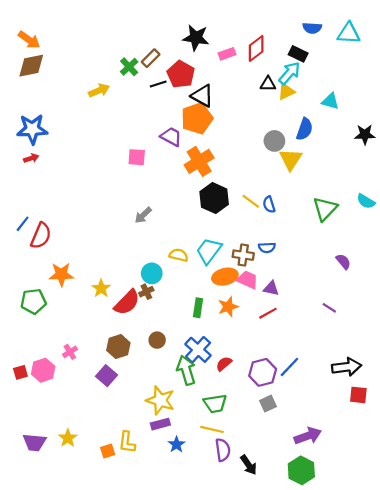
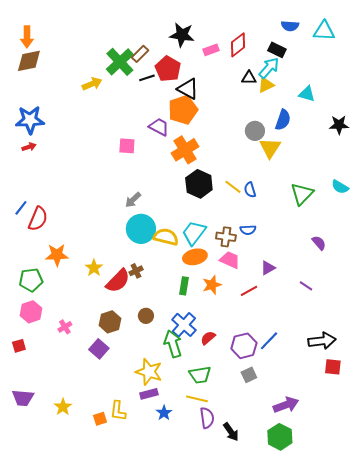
orange arrow: (29, 40) -> (27, 37), turned 55
green cross: (129, 67) -> (120, 62), size x1.6
yellow semicircle: (179, 255) -> (166, 237), size x1.4
cyan circle: (152, 273) -> (141, 229), moved, size x1.5
orange ellipse: (225, 277) -> (195, 257), moved
purple triangle: (271, 288) -> (268, 268), moved, turned -42
pink hexagon: (43, 370) -> (31, 312), moved
purple trapezoid: (34, 442) -> (23, 398), moved

